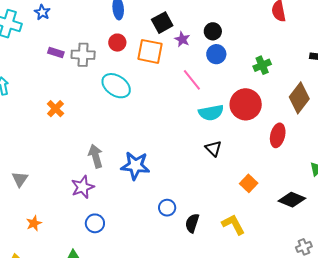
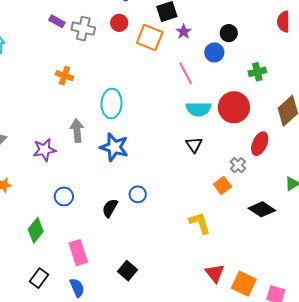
black circle: (213, 31) -> (229, 33), moved
cyan ellipse: (116, 86) -> (111, 104), moved, turned 48
orange cross: (55, 109) -> (64, 76), moved, turned -36
purple star: (83, 187) -> (44, 150), moved
black semicircle: (192, 223) -> (110, 208), moved
gray cross: (304, 247) -> (238, 165), moved, turned -35

